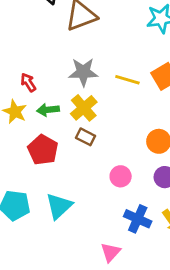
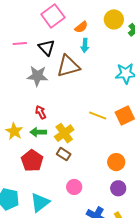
gray star: (83, 72) -> (37, 76), moved
red arrow: (28, 82) -> (41, 112), moved
pink circle: (121, 176) -> (74, 187), moved

